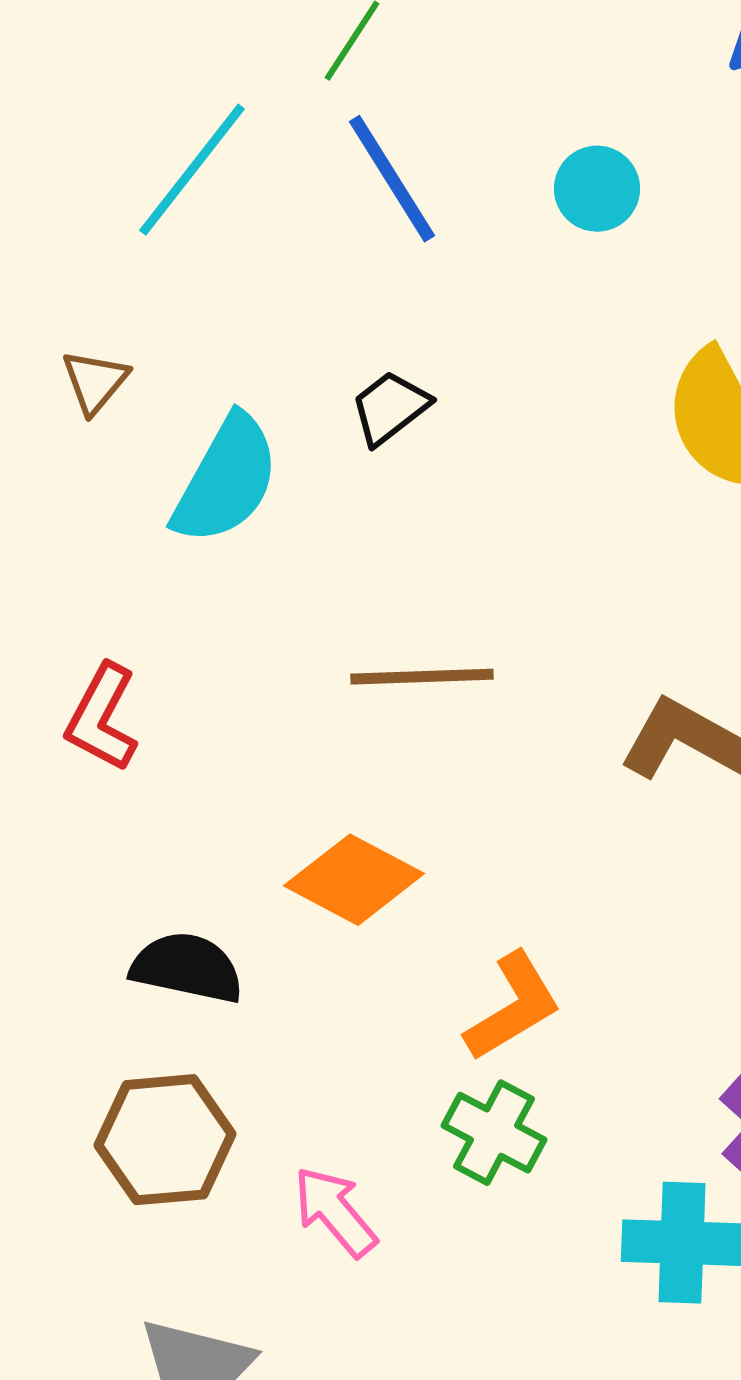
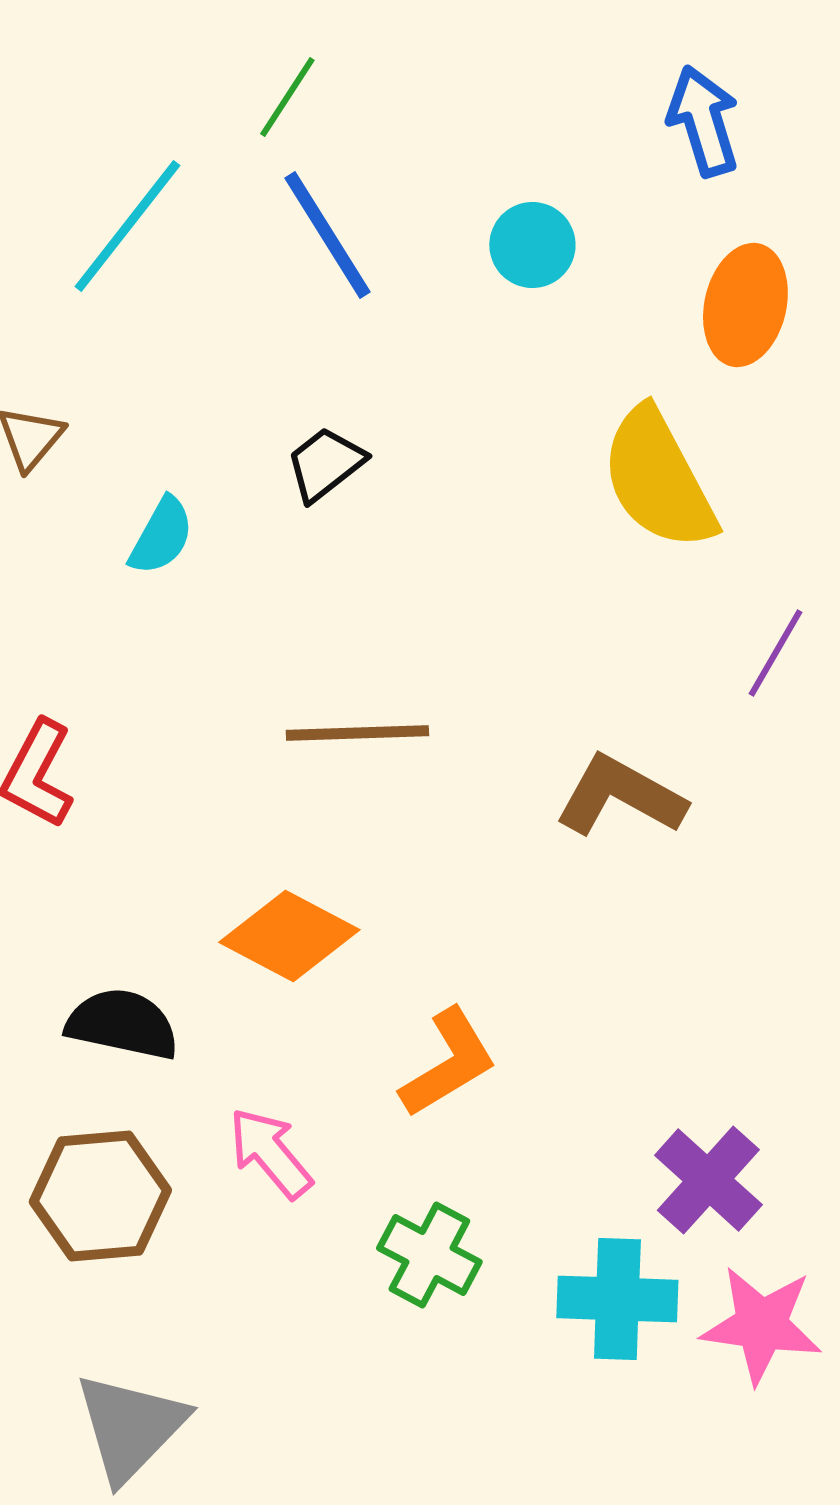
cyan semicircle: (226, 480) -> (161, 536), size x0.6
green cross: (494, 1133) -> (429, 1255), moved
pink arrow: (335, 1212) -> (270, 1153), moved

